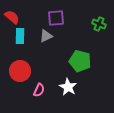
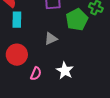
gray triangle: (46, 36) -> (51, 39), moved
green pentagon: (80, 61) -> (77, 20), moved, turned 30

